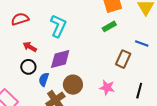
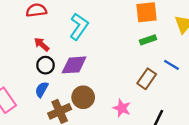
green rectangle: (109, 26) -> (148, 40), moved
black circle: (28, 67) -> (45, 65), moved
blue semicircle: (44, 79) -> (42, 89), moved

